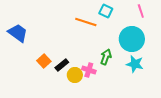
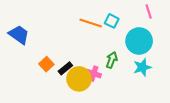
cyan square: (106, 11) -> (112, 21), moved
cyan star: (135, 64) -> (142, 67), turned -30
yellow circle: (75, 75) -> (79, 79), size x1.5

